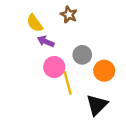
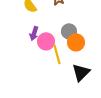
purple arrow: (46, 41) -> (34, 33), moved, turned -96
orange circle: (104, 71) -> (76, 42), moved

